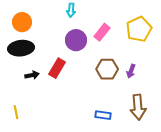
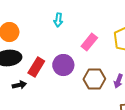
purple circle: (76, 40) -> (63, 65), moved
red rectangle: (57, 68) -> (36, 67), moved

